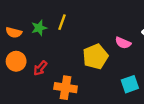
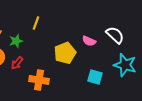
green star: (39, 28) -> (16, 41), moved
cyan square: (130, 84) -> (95, 77), turned 35

